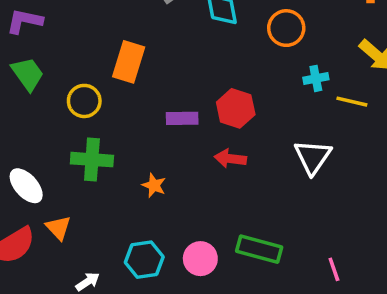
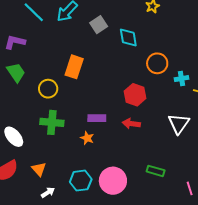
orange circle: (286, 28) -> (157, 63), moved
purple rectangle: (182, 118) -> (97, 118), moved
orange triangle: (58, 228) -> (39, 169), moved
green rectangle: (259, 249) -> (156, 171), moved, size x0.7
pink circle: (200, 259) -> (113, 181), size x1.4

